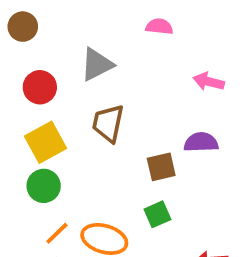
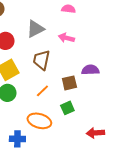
pink arrow: (209, 82) -> (66, 38), moved
orange line: (57, 233) -> (42, 91), moved

